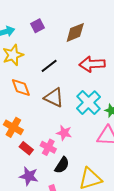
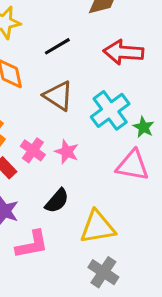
pink cross: (48, 147) -> (33, 150), moved

